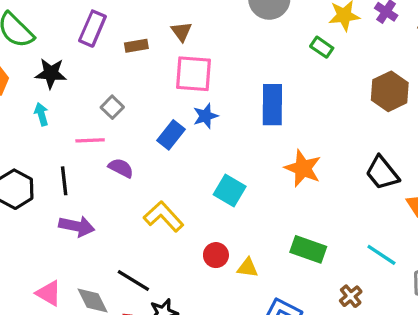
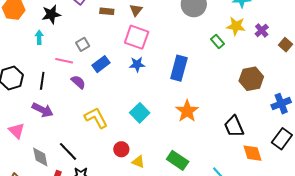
black star: (51, 73) -> (51, 14), turned -30
blue rectangle: (171, 135) -> (101, 64), moved
pink triangle: (49, 293) -> (17, 131), moved

